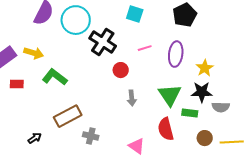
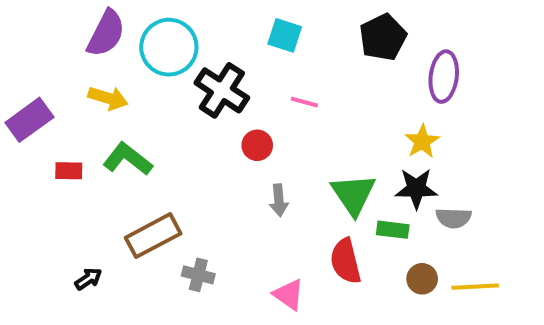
pink line: (145, 48) -> (304, 102), turned 32
yellow arrow: (34, 53) -> (108, 98), moved
purple ellipse: (176, 54) -> (444, 77), moved
red rectangle: (17, 84) -> (69, 171), moved

